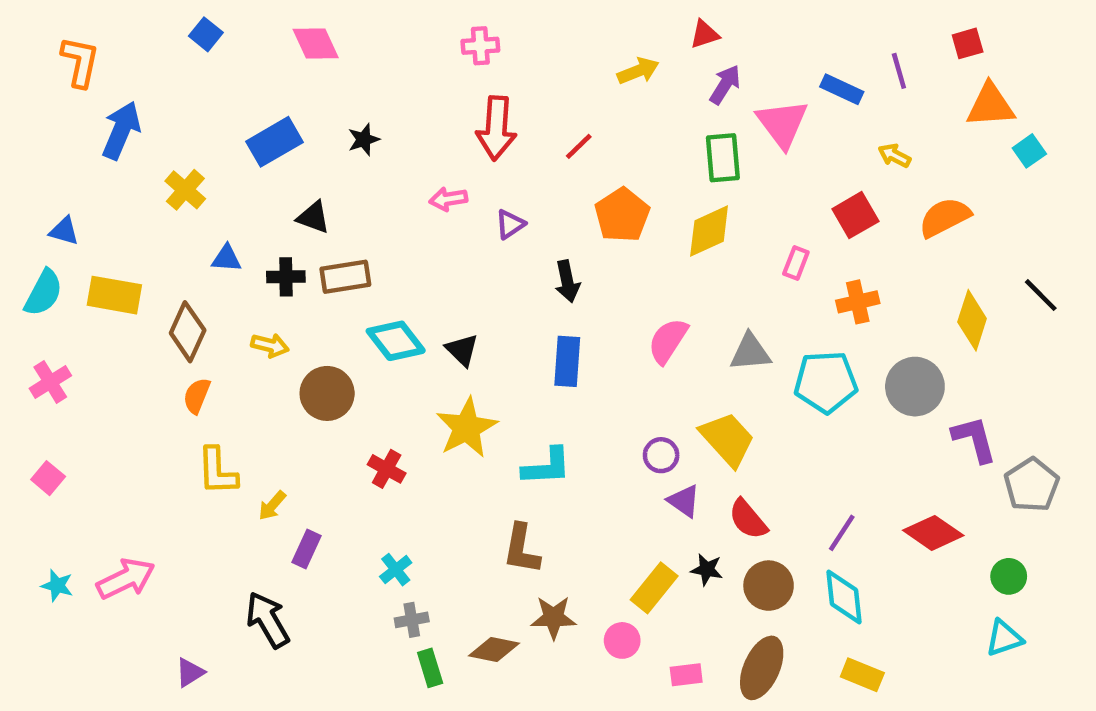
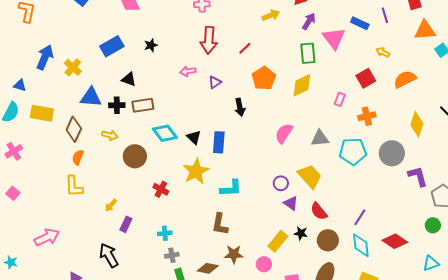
blue arrow: (121, 130) -> (45, 57), moved
blue triangle: (226, 258) -> (91, 97), size x1.6
blue rectangle: (567, 361) -> (219, 142), moved
yellow L-shape: (217, 471) -> (74, 186), moved
red diamond: (933, 533) -> (395, 241), moved
cyan cross: (396, 570) -> (165, 233), turned 32
green circle: (1009, 576) -> (433, 225), moved
cyan star: (57, 586) -> (11, 262), moved

